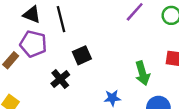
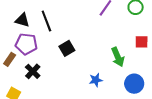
black cross: (60, 79) -> (33, 71), moved

